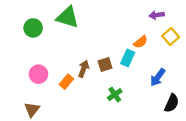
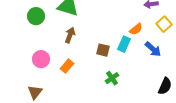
brown square: (105, 64) -> (103, 50), turned 32
brown arrow: (84, 69) -> (70, 35), moved
blue arrow: (158, 77) -> (153, 49), moved, turned -84

